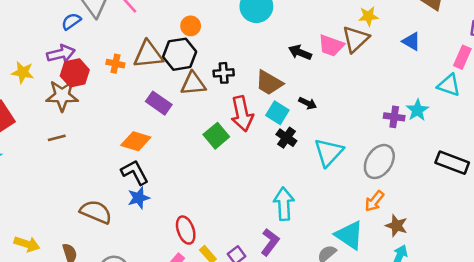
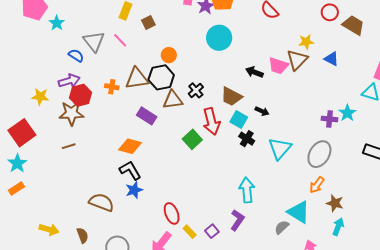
blue semicircle: (71, 21) -> (76, 55), turned 70
blue triangle: (411, 41) -> (331, 59), moved
black cross: (224, 73) -> (196, 90), turned -35

